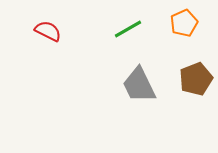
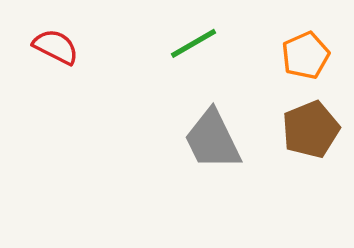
orange pentagon: (184, 23) -> (305, 55), moved

